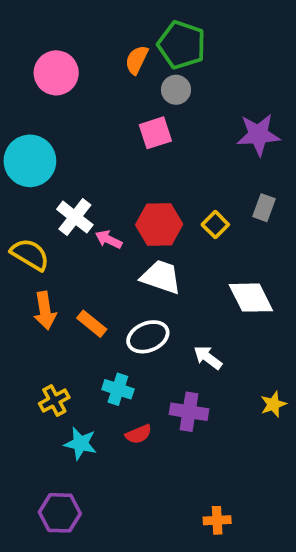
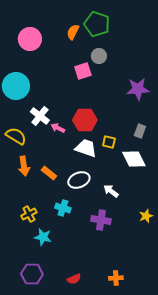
gray circle: (176, 90) -> (99, 56), moved
purple star: (258, 135) -> (138, 89), moved
gray rectangle: (264, 208) -> (140, 131), moved
yellow square: (215, 225) -> (109, 142), moved, turned -32
red semicircle: (139, 434) -> (74, 279), moved

